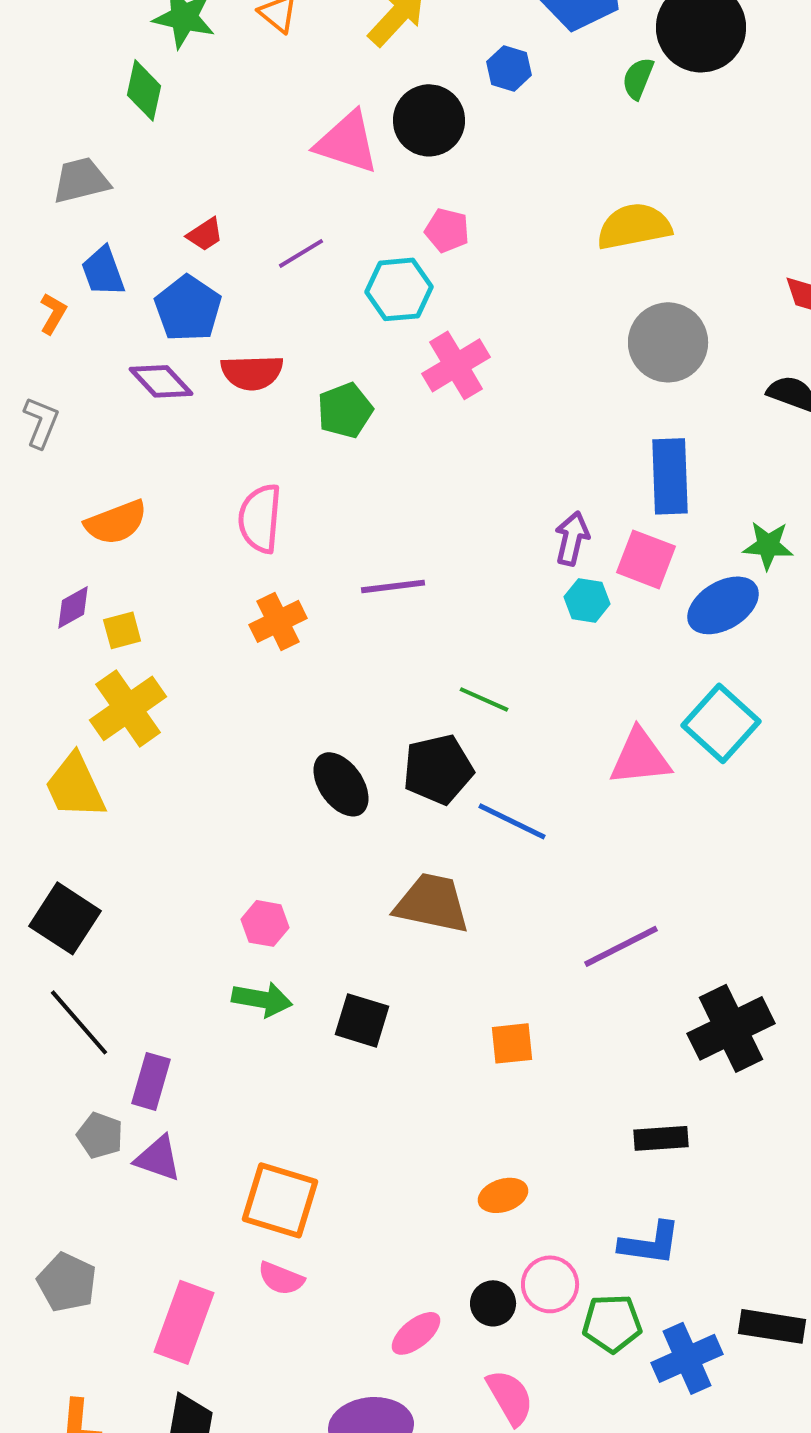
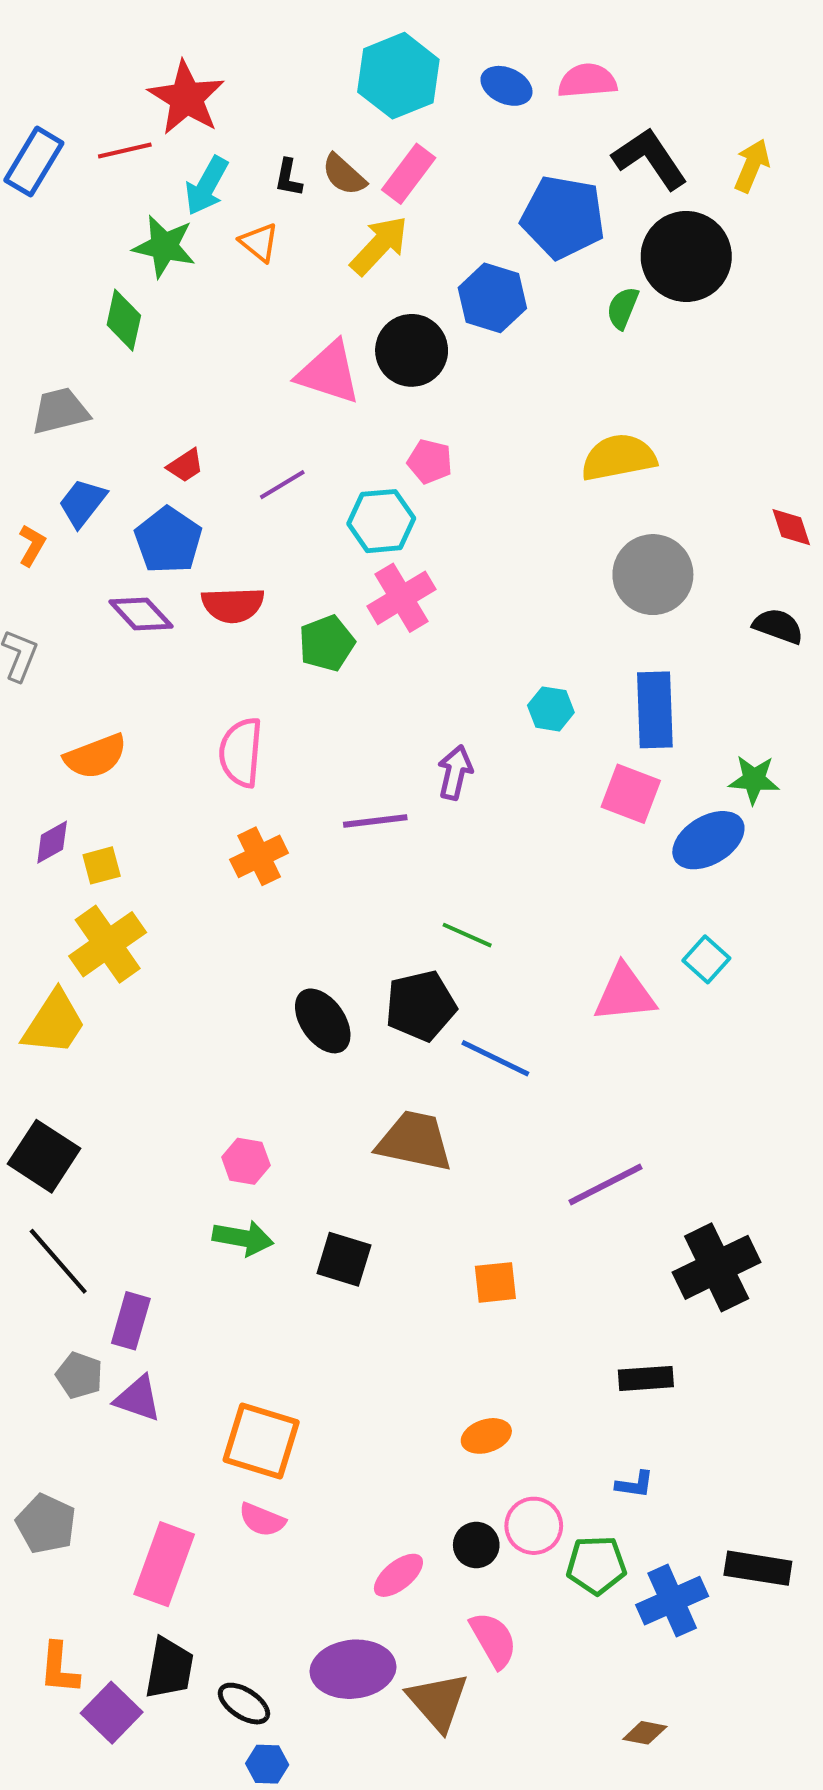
blue hexagon: (509, 68) -> (492, 298), size x1.5
blue trapezoid: (103, 271) -> (82, 503), turned 58
pink cross: (456, 365) -> (401, 598), moved
purple arrow: (572, 538) -> (455, 773), moved
cyan hexagon: (587, 600) -> (551, 709), moved
cyan square: (721, 723) -> (706, 959), size x0.6
yellow trapezoid: (75, 786) -> (54, 1023), turned -122
blue L-shape: (650, 1243) -> (635, 1484), size x0.6

